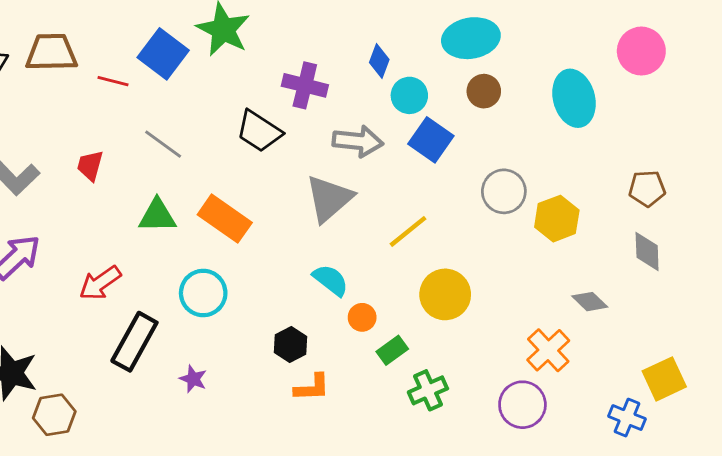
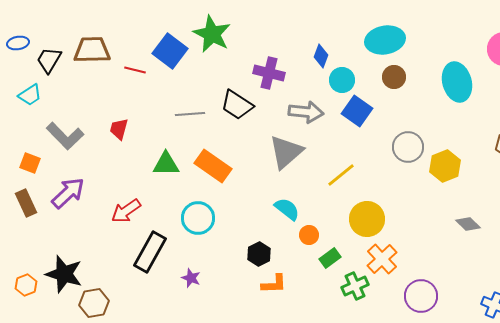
gray line: (163, 144) -> (190, 114), moved, turned -40
orange cross: (548, 350) -> (382, 259), moved

